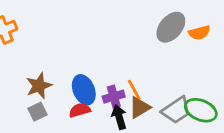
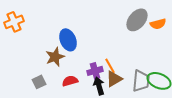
brown star: (39, 86) -> (55, 57), moved
blue ellipse: (84, 90) -> (68, 40), moved
gray trapezoid: (176, 110) -> (141, 81), turned -50

